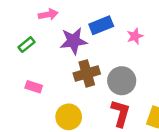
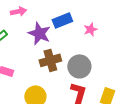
purple star: (73, 41) -> (39, 33), turned 30

